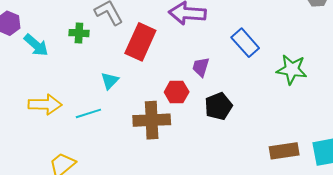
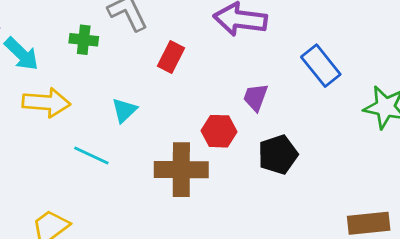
red rectangle: (140, 42) -> (171, 57), size x0.6
yellow arrow: (45, 104) -> (46, 103), moved
cyan line: (88, 113) -> (91, 156), turned 40

